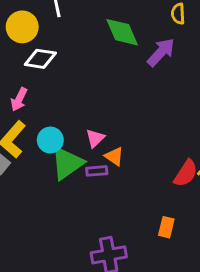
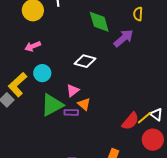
white diamond: (40, 59) -> (85, 61), moved
pink arrow: (19, 99) -> (33, 46), moved, turned 35
cyan circle: (50, 140) -> (42, 73), moved

